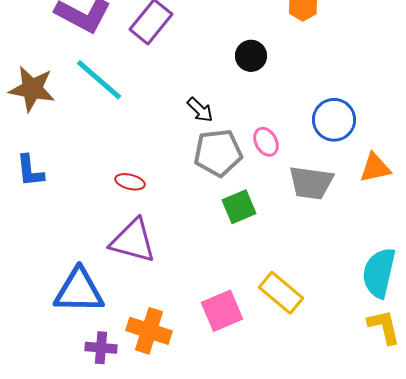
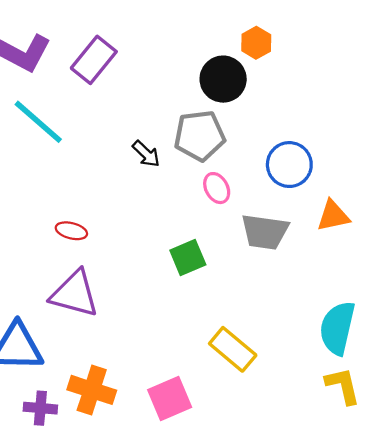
black circle: (251, 56) -> (223, 79), moved, size x1.4
gray pentagon: (218, 153) -> (200, 136), moved
pink square: (222, 311) -> (170, 398), moved

